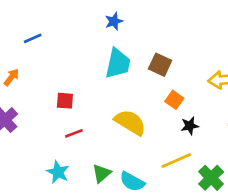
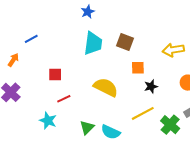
blue line: (33, 38) -> (31, 39), moved
orange square: (174, 100) -> (138, 68), turned -32
cyan star: (58, 172) -> (48, 121), moved

